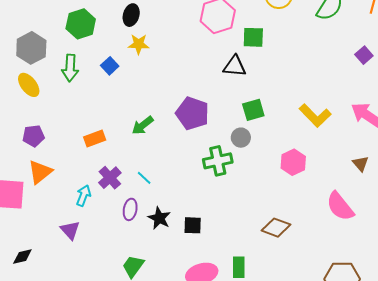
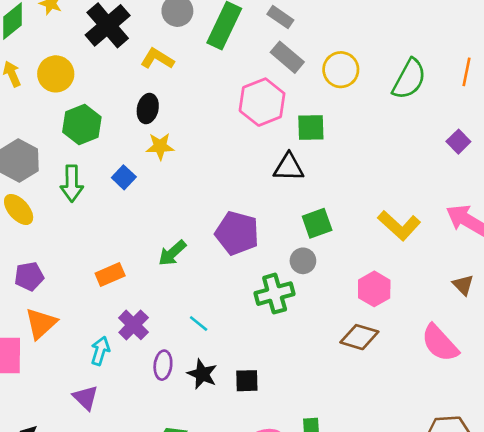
cyan line: (144, 178) -> (199, 324), moved
brown diamond: (276, 228) -> (359, 337), moved

